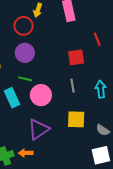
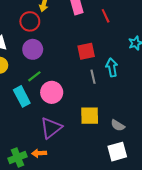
red line: (97, 39) -> (106, 16), moved
green line: (25, 79) -> (34, 76), turned -48
gray line: (72, 86) -> (93, 77), moved
cyan arrow: (101, 89) -> (112, 67), moved

